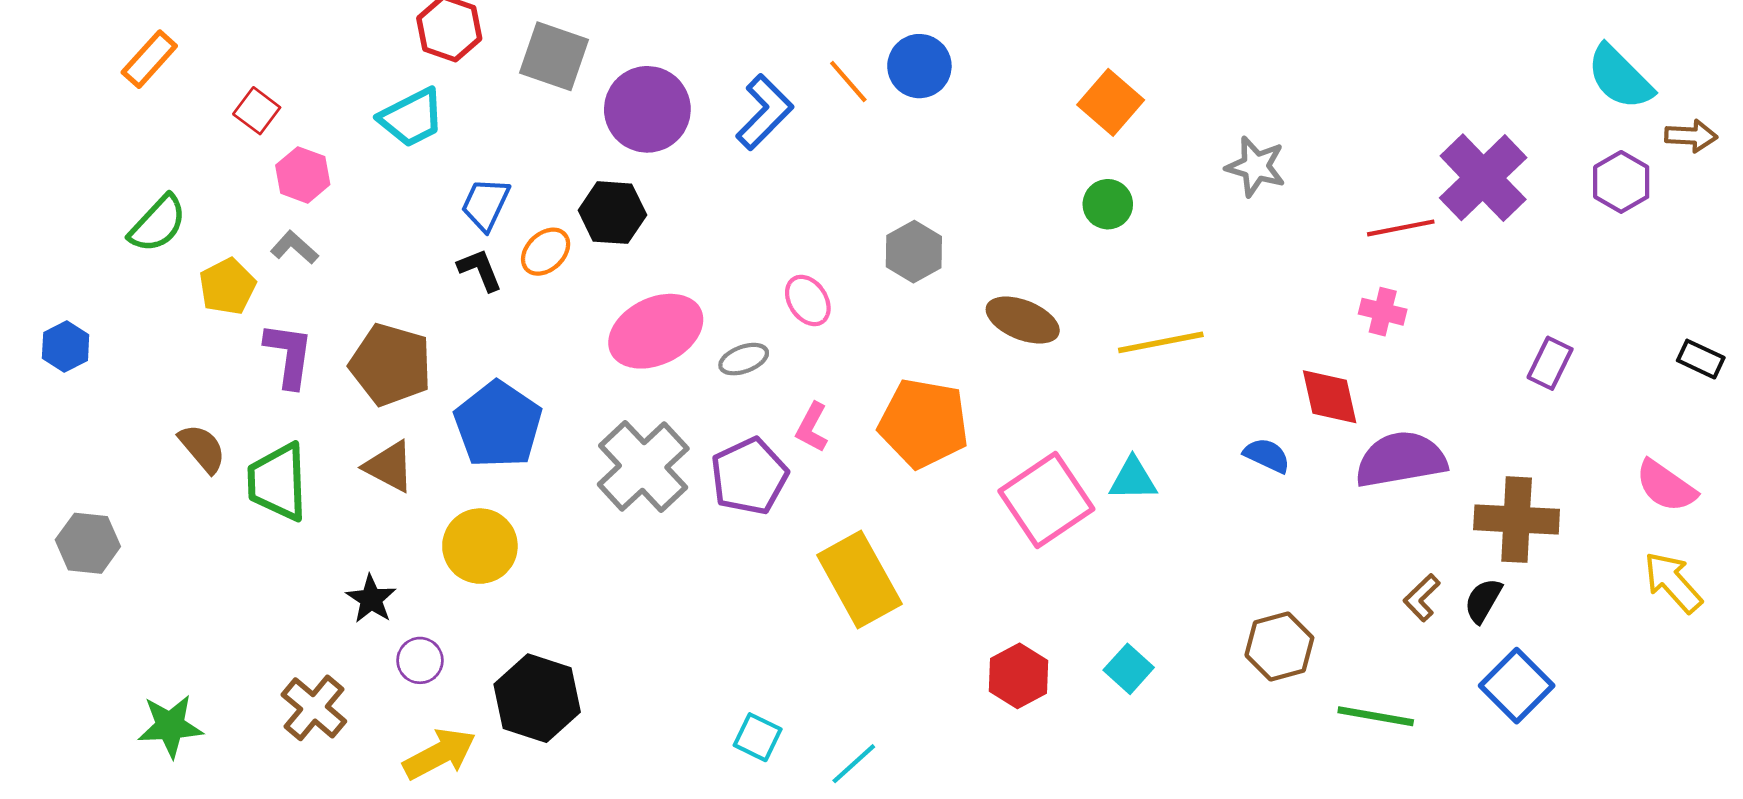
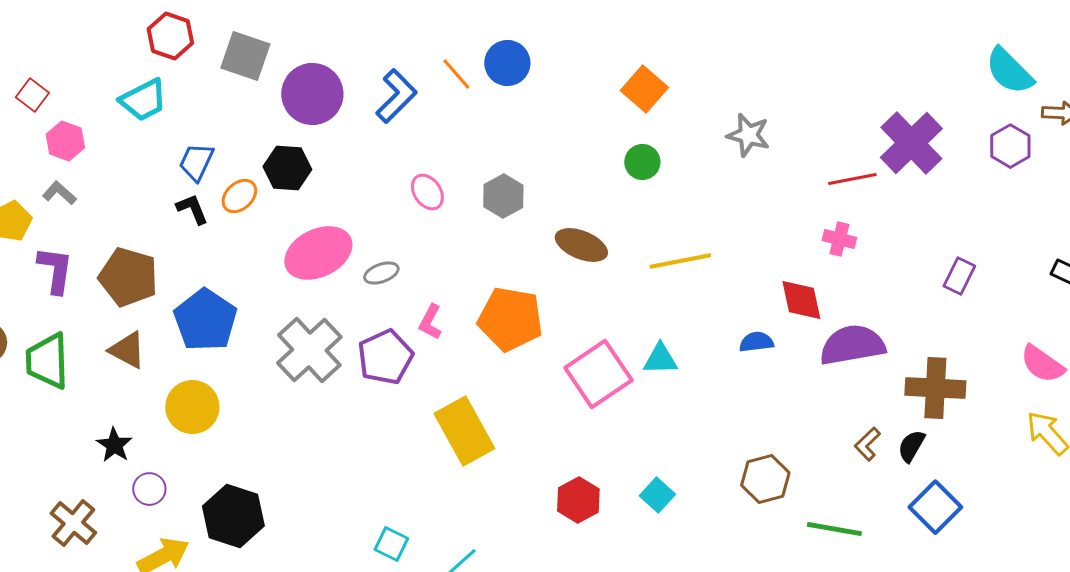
pink ellipse: (808, 300) -> (427, 192), moved
blue semicircle: (1267, 455) -> (756, 342), turned -32

